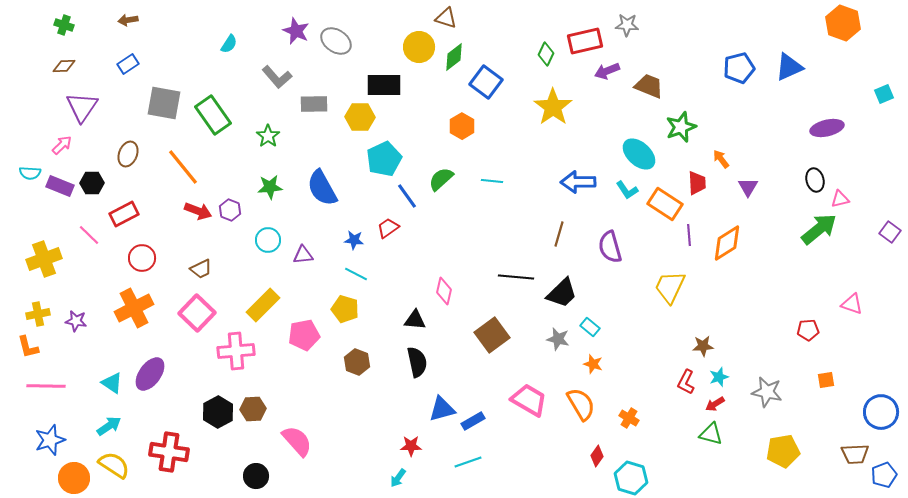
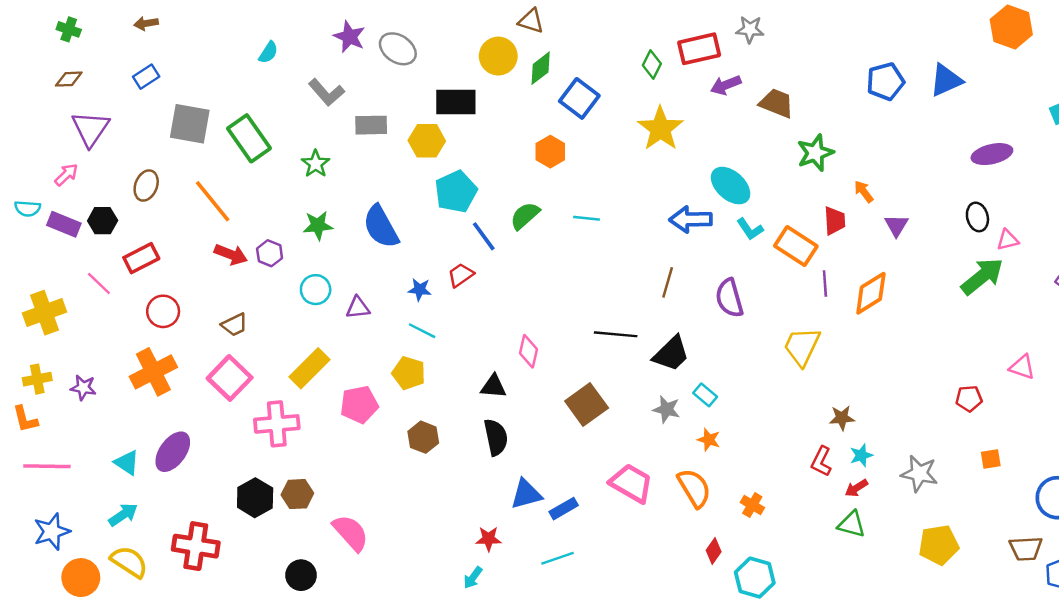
cyan ellipse: (639, 154) -> (731, 186), moved

